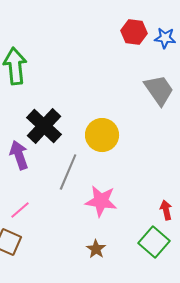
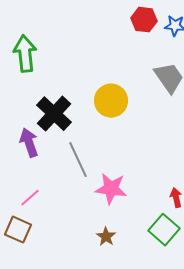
yellow circle: (102, 135) -> (111, 101), moved
gray line: (68, 172) -> (78, 160), turned -48

